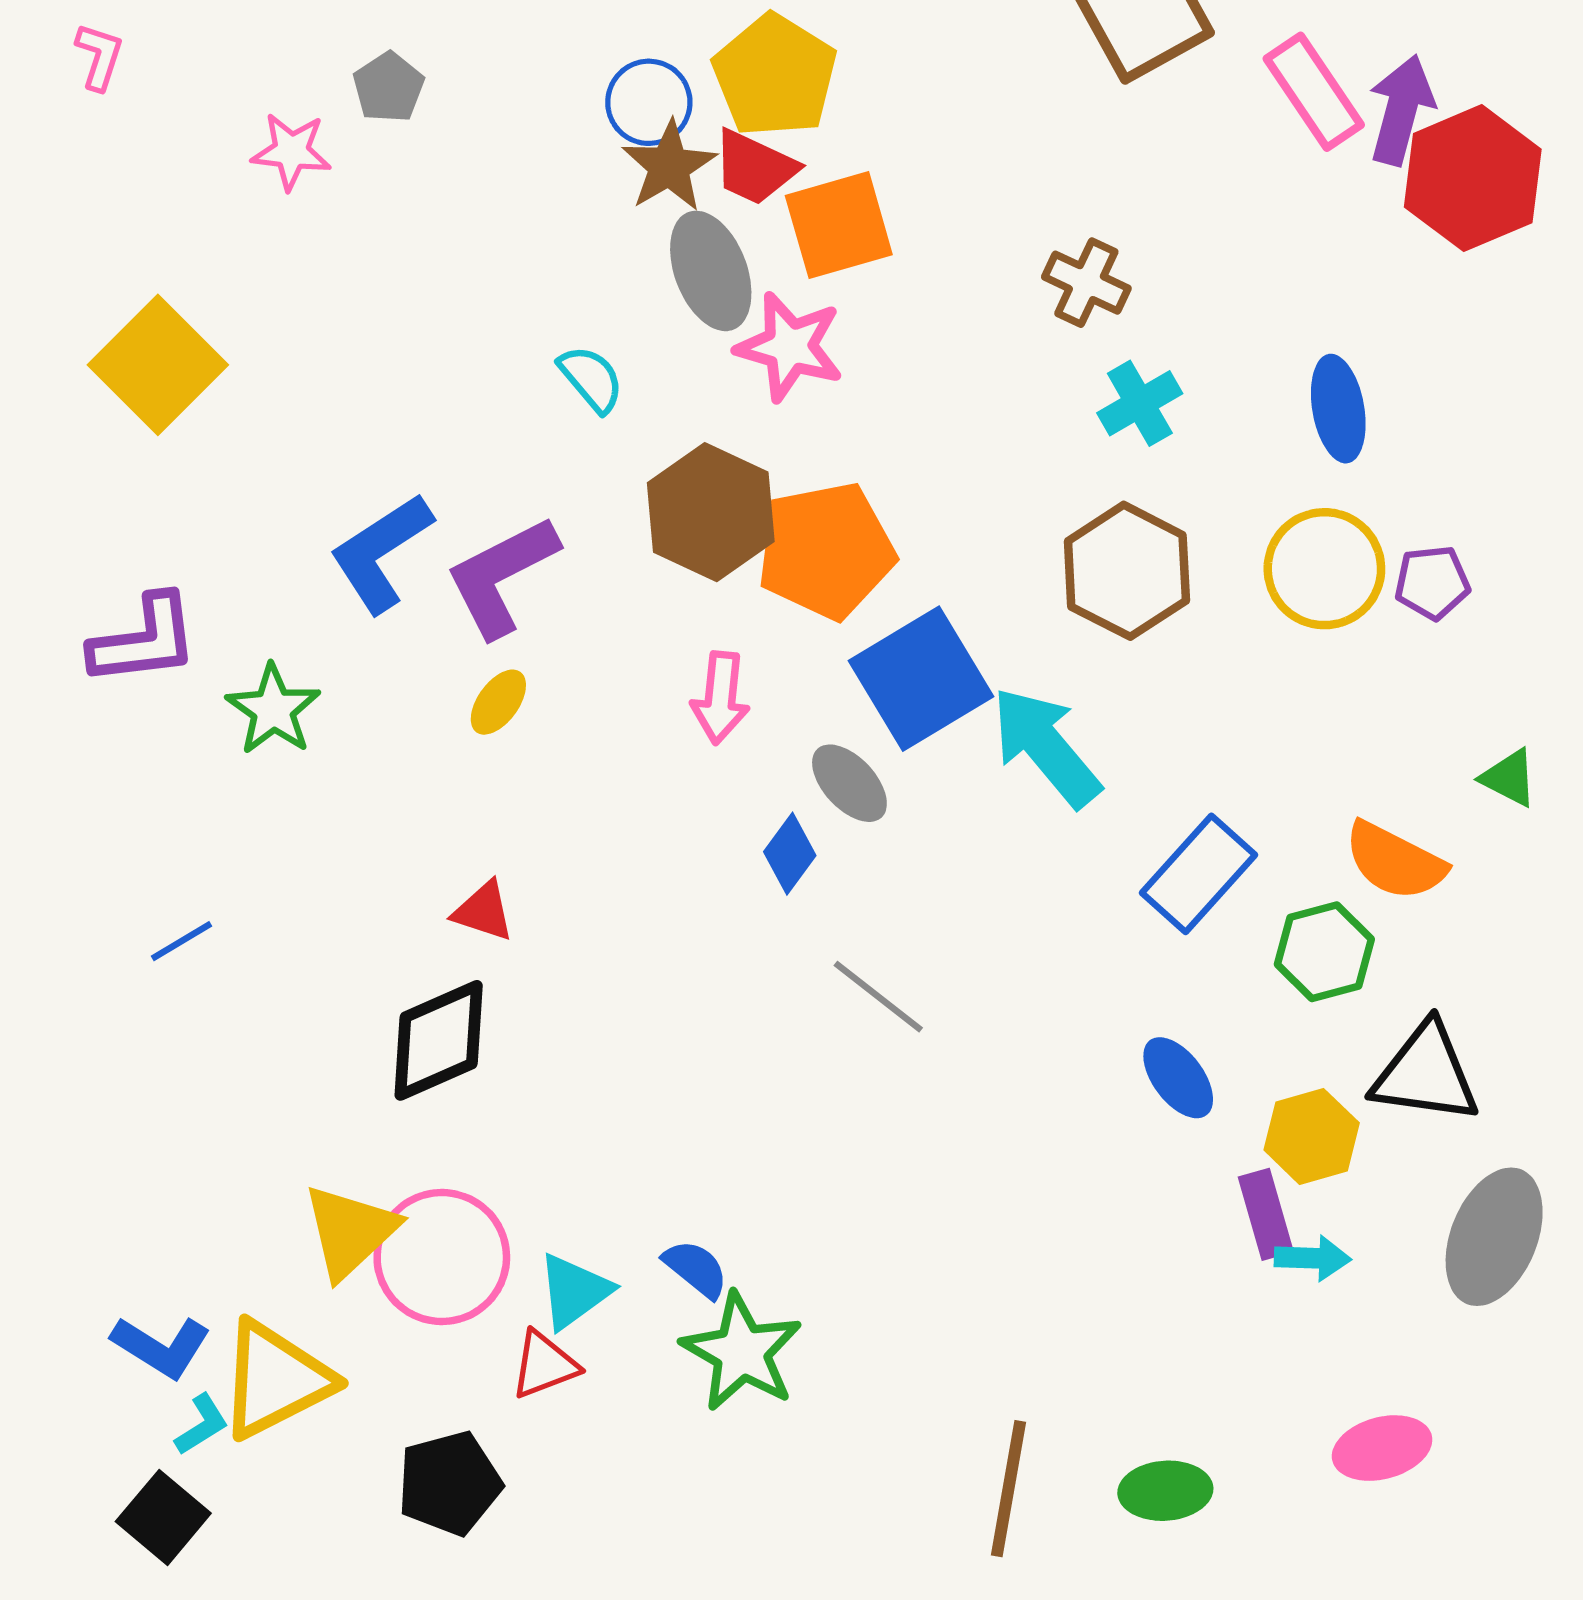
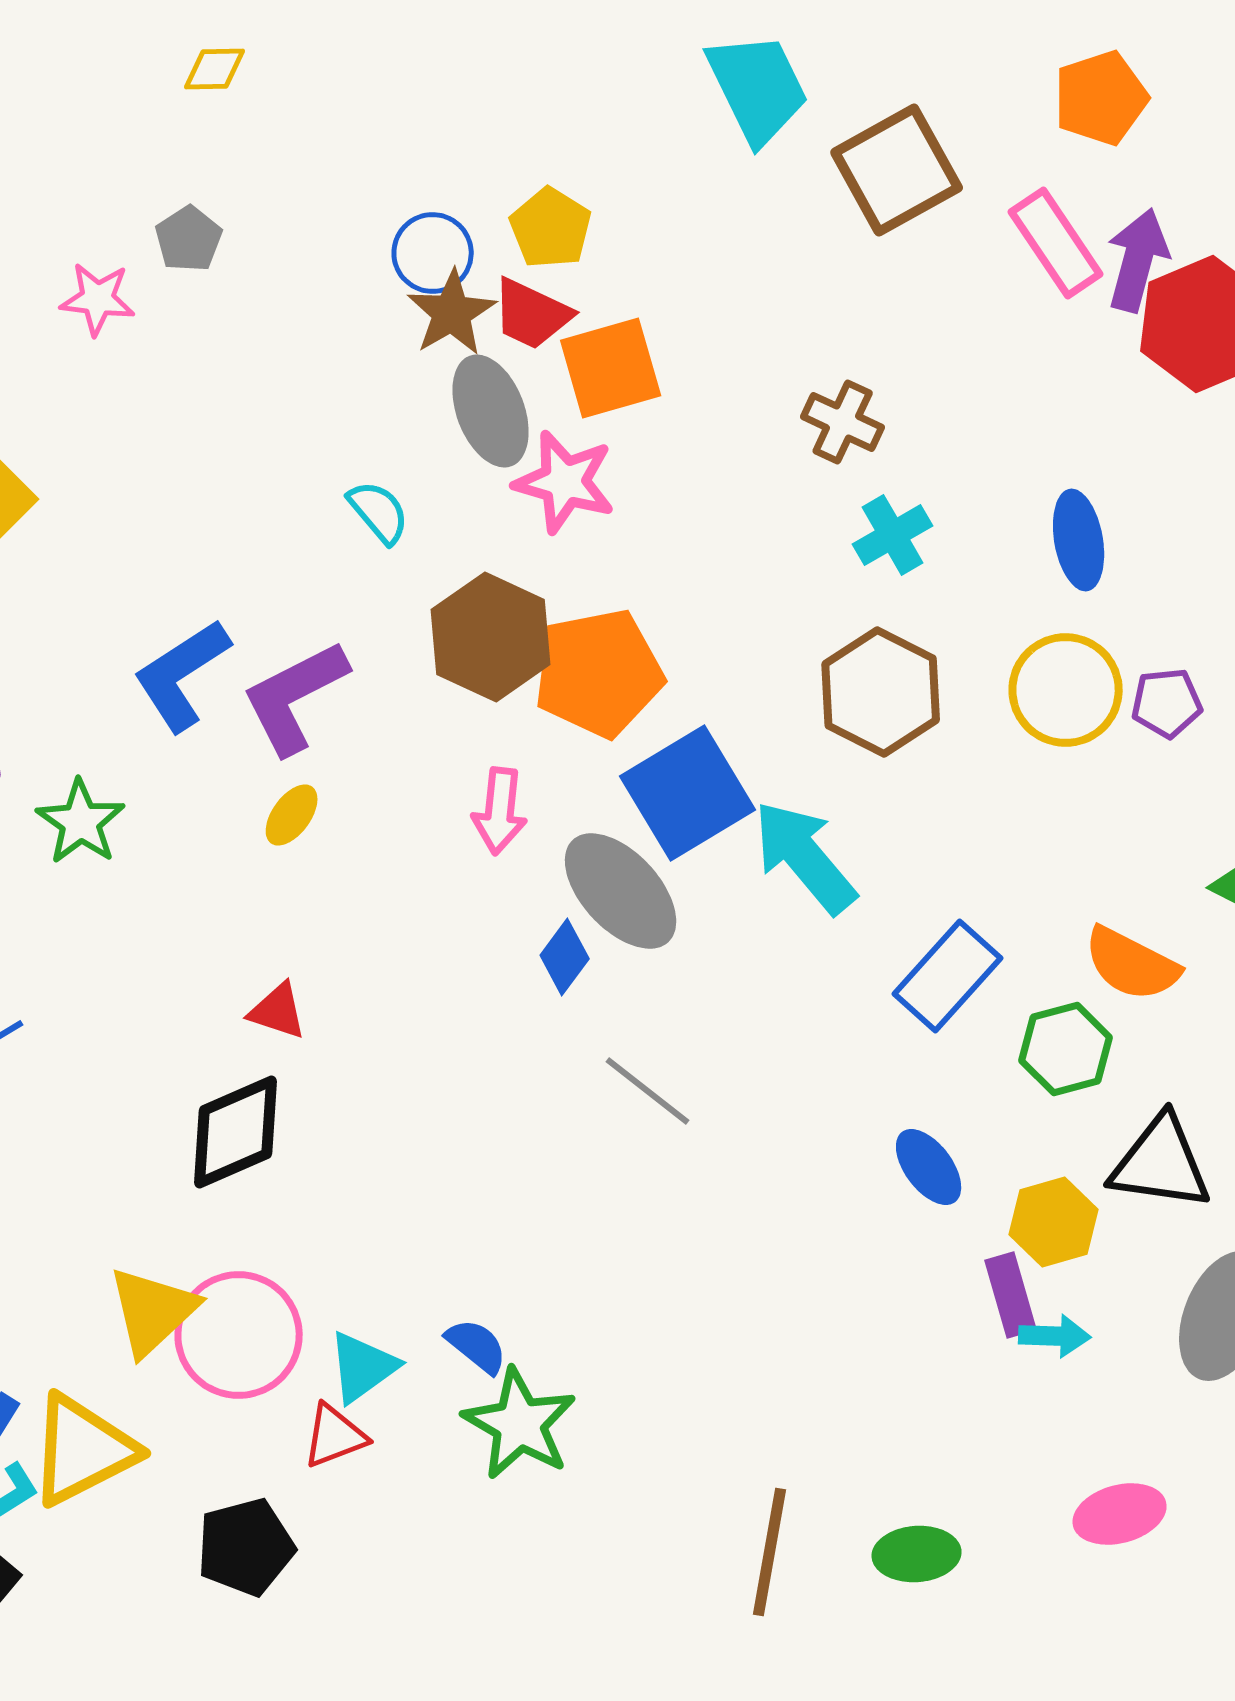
yellow pentagon: (775, 76) -> (551, 228), size x0.7
gray ellipse: (849, 783) -> (621, 891), size x1.6

